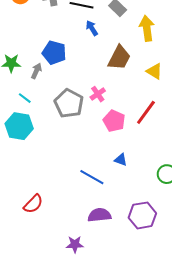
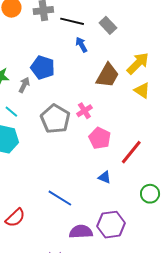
yellow arrow: (147, 28) -> (138, 63), moved, turned 50
red line: (146, 112) -> (131, 152), moved
blue line: (92, 177) -> (60, 198), moved
purple hexagon: (142, 215) -> (111, 225), moved

